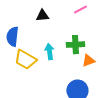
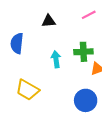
yellow trapezoid: (25, 60) -> (27, 90), moved

